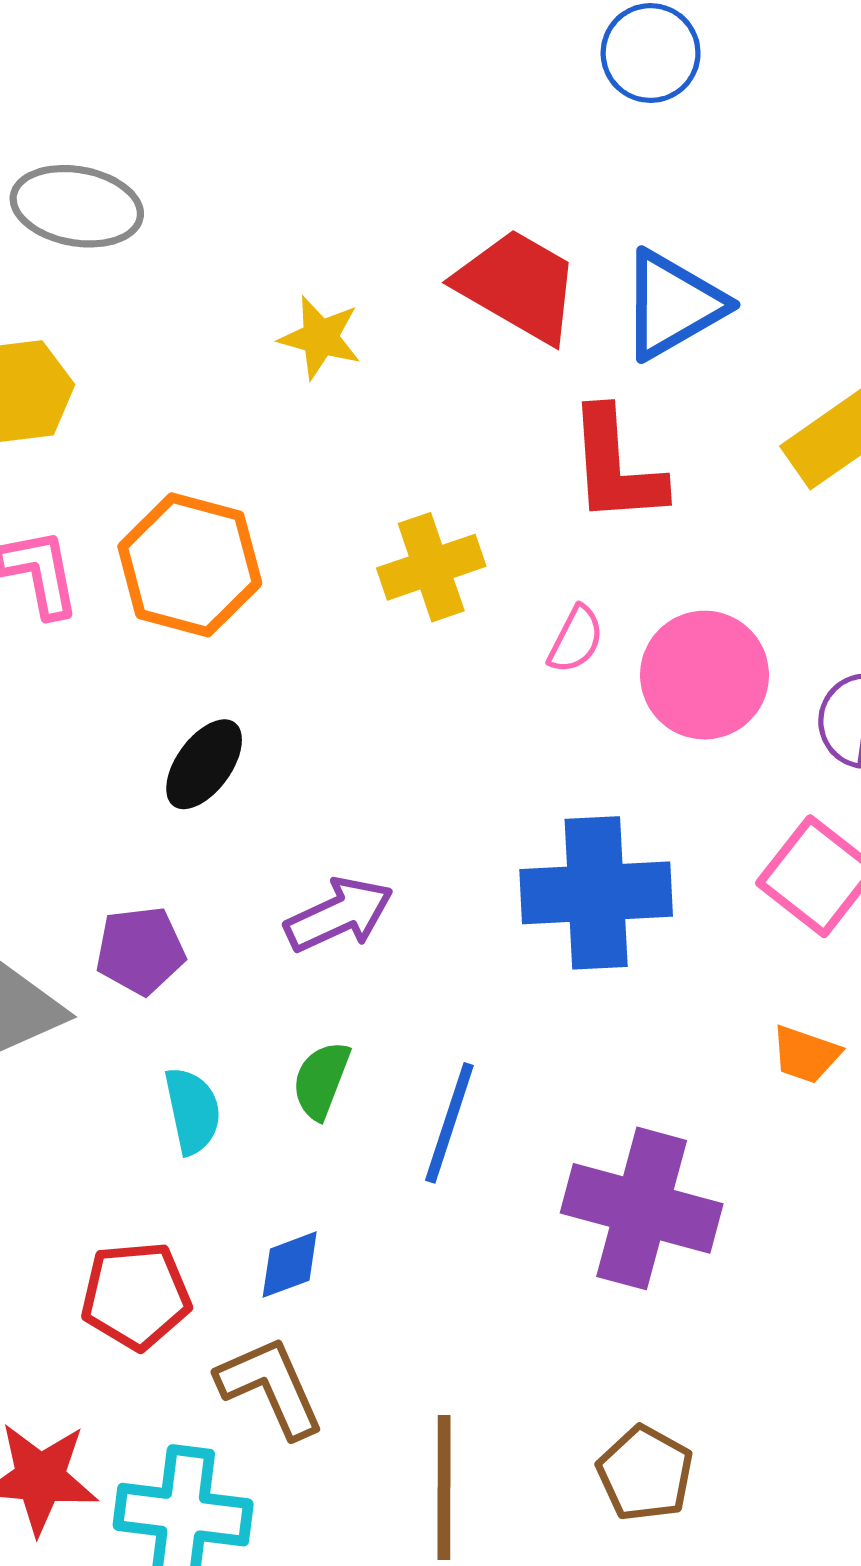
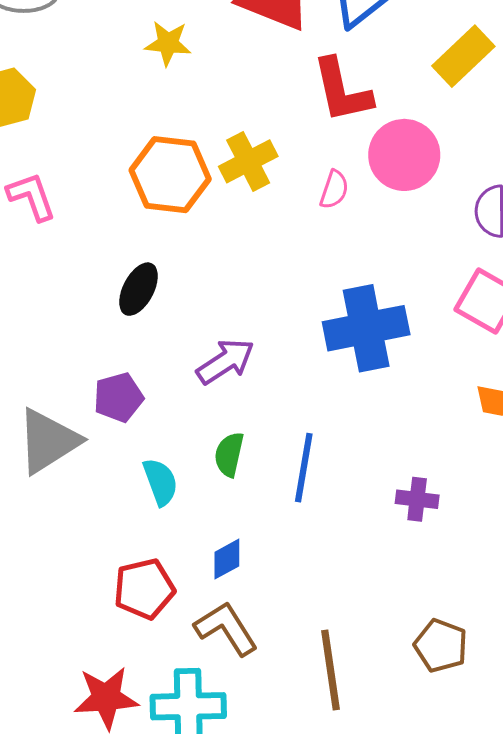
orange hexagon: (190, 565) -> (170, 175), moved
pink circle: (705, 675) -> (404, 155), moved
purple cross: (642, 1208) -> (417, 499), size x0.5

